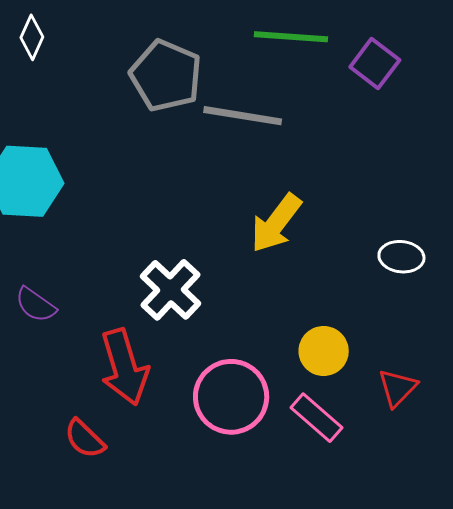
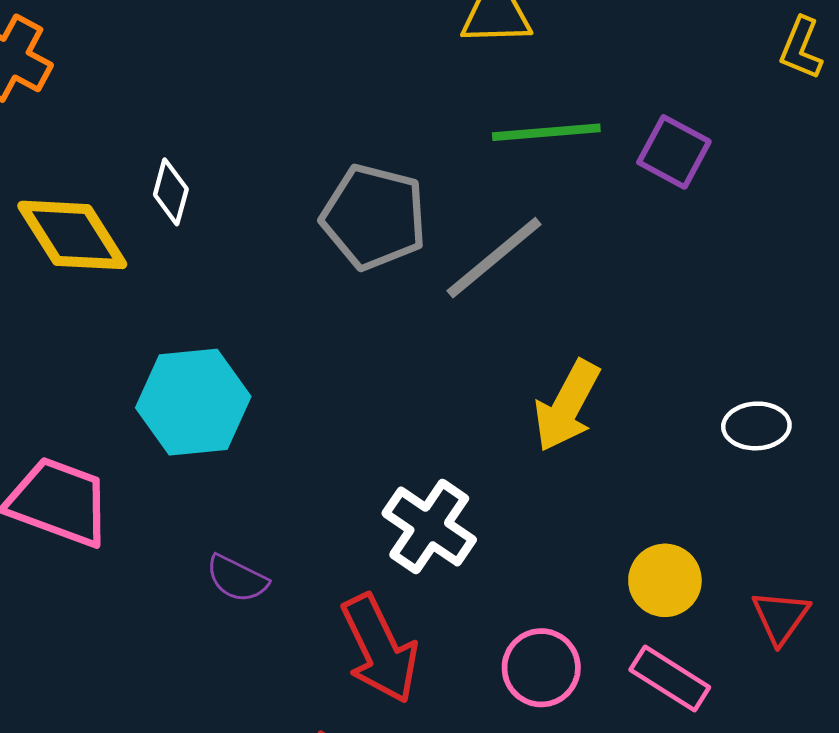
gray line: (243, 116) -> (494, 258), turned -40
pink circle: (231, 397) -> (541, 668), size x0.7

